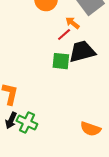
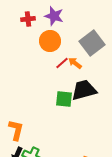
red line: (64, 35) -> (62, 63), moved

